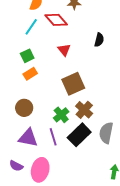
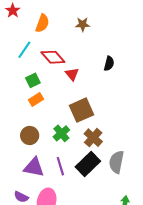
red diamond: (56, 20) -> (53, 57), moved
cyan line: (31, 27) -> (24, 50), moved
green cross: (61, 115) -> (61, 133), moved

